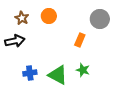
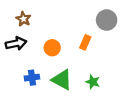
orange circle: (49, 16) -> (52, 48), moved
green star: (83, 70) -> (93, 82), moved

